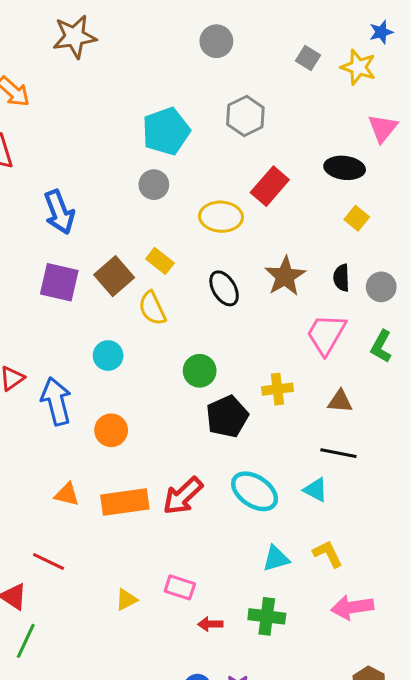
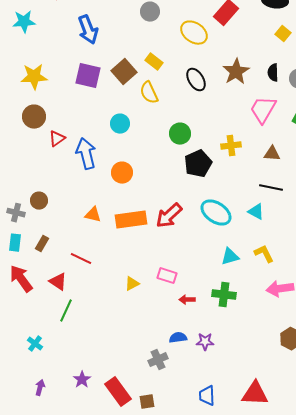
yellow ellipse: (221, 217) -> (194, 33), turned 32

